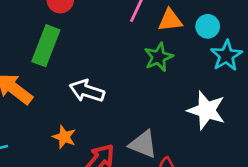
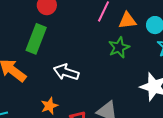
orange star: (64, 137) -> (49, 106), turned 30

